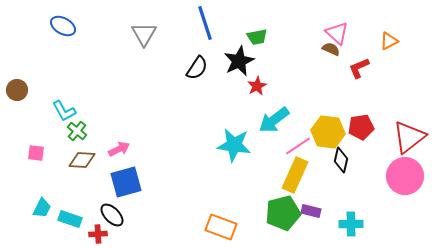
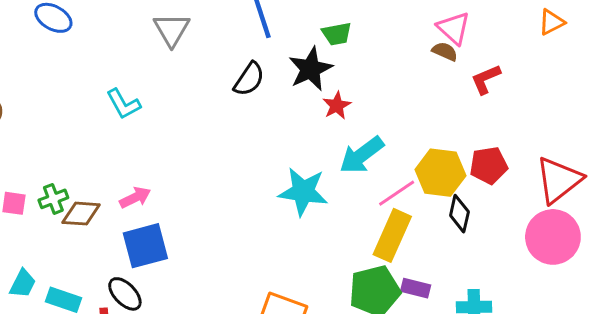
orange triangle: (389, 41) -> (551, 22), moved
cyan L-shape: (64, 111) -> (123, 104), moved
green cross: (77, 131) -> (53, 199), moved, turned 30

